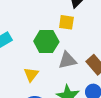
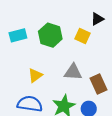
green hexagon: (46, 42) -> (50, 35), moved

